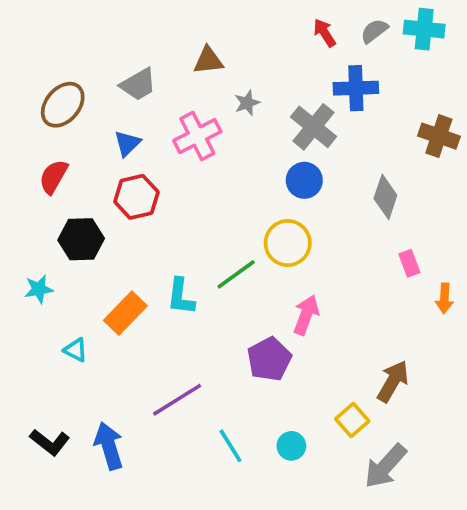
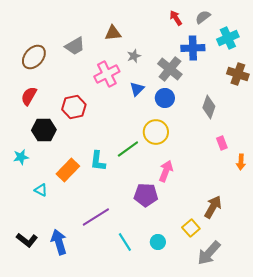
cyan cross: (424, 29) -> (228, 38), moved, turned -30
blue triangle: (127, 143) -> (137, 89), moved
purple pentagon: (269, 359) -> (146, 195), turned 30

